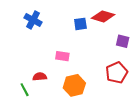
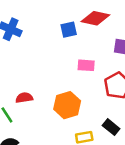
pink rectangle: (62, 56) -> (86, 65), moved

